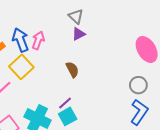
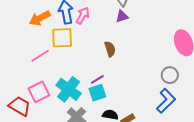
yellow square: (21, 67) -> (62, 38), turned 30

